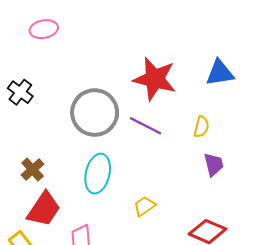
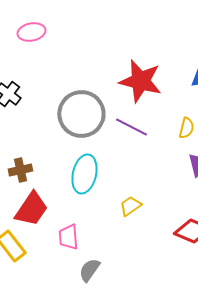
brown cross: (33, 169) -> (20, 170), turned 30

